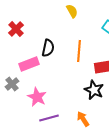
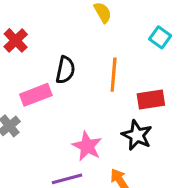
pink star: (37, 97) -> (87, 146), moved

